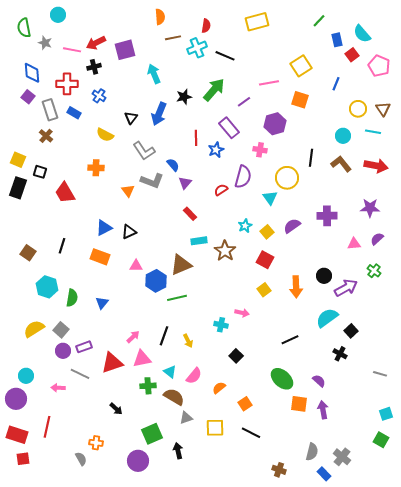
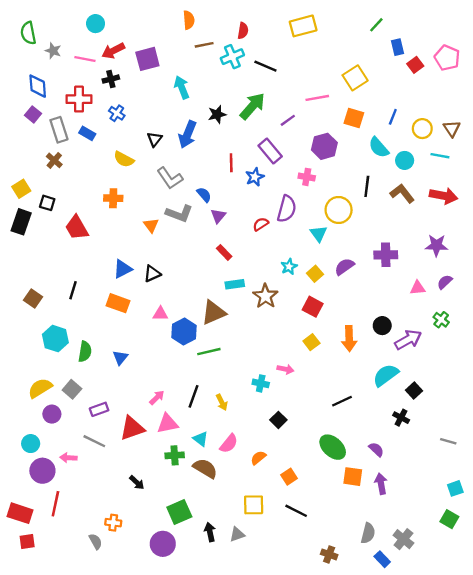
cyan circle: (58, 15) -> (96, 24), moved
cyan semicircle: (362, 34) -> (379, 147), moved
pink pentagon: (379, 66) -> (447, 58), moved
blue line: (336, 84) -> (393, 117), moved
yellow square: (18, 160) -> (21, 189), turned 35
purple circle: (63, 351) -> (52, 414), moved
purple circle: (16, 399) -> (42, 471), moved
gray triangle: (186, 418) -> (237, 534), moved

